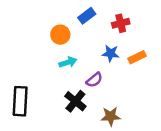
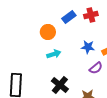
red cross: (121, 23) -> (91, 15), moved
purple semicircle: (94, 80) -> (96, 68), moved

